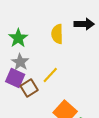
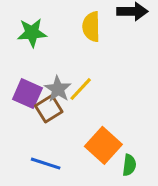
green star: (18, 38) -> (32, 33), turned 30
gray star: (20, 62) -> (58, 89), moved

